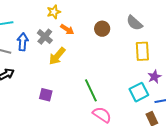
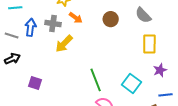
gray cross: (45, 37) -> (53, 24), turned -35
cyan square: (139, 92) -> (131, 83), moved, turned -30
purple square: (46, 95) -> (35, 83), moved

